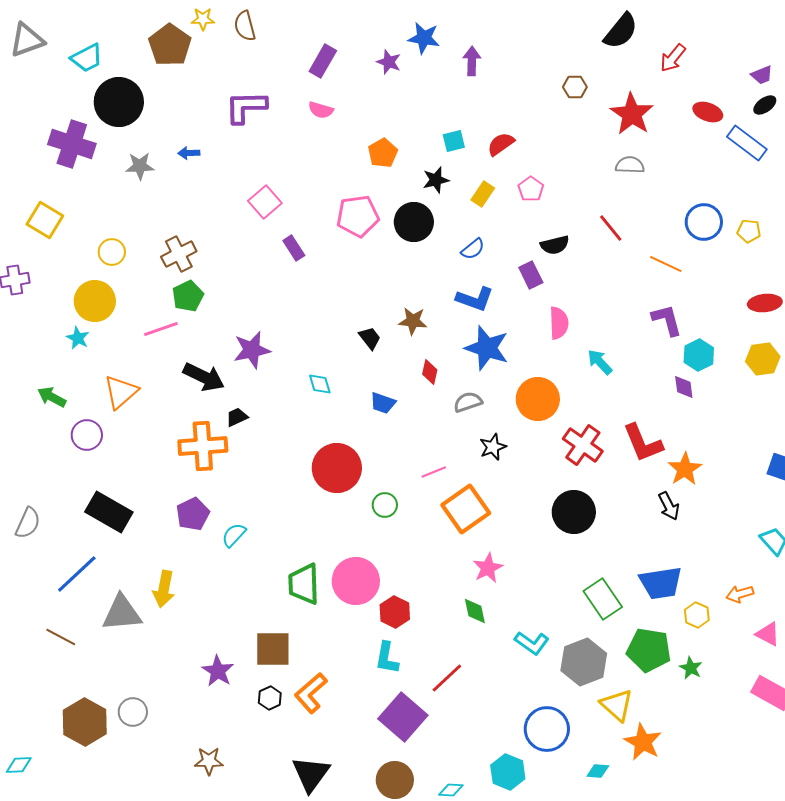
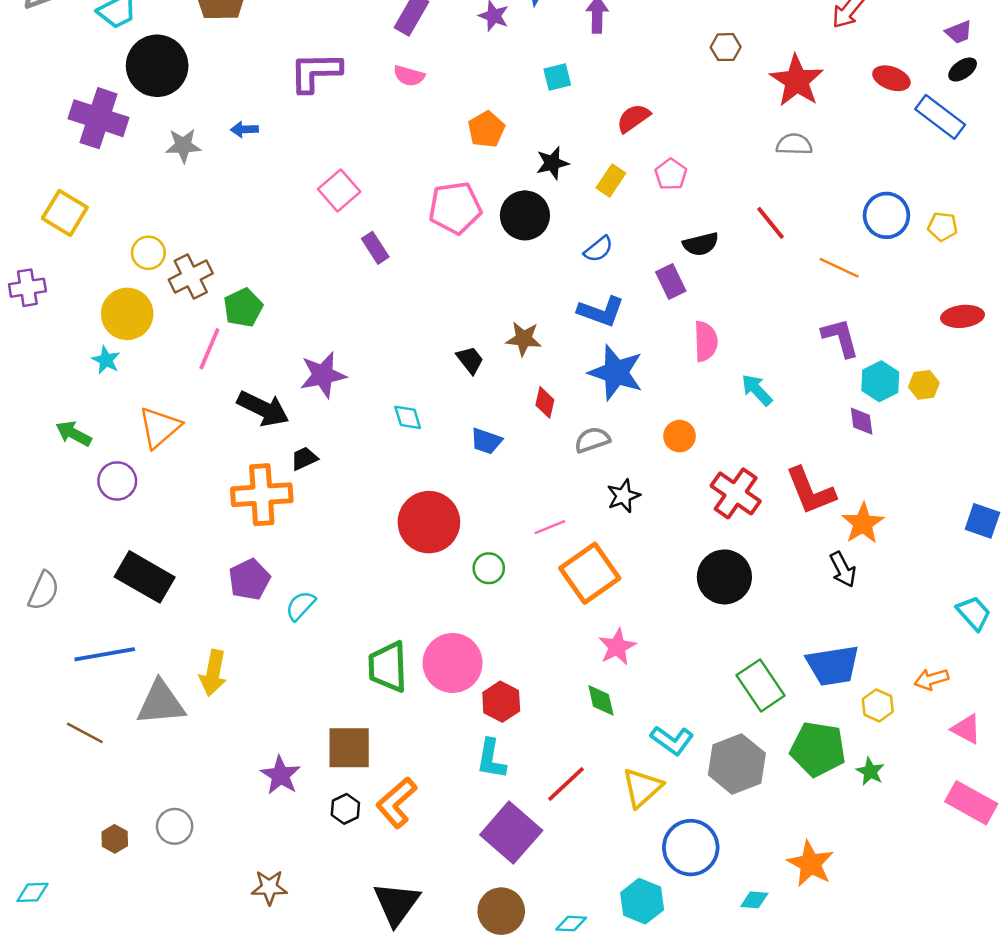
cyan square: (454, 141) -> (557, 77), moved
brown cross: (179, 254) -> (191, 276), moved
pink line: (161, 329) -> (209, 349), turned -48
yellow hexagon: (763, 359) -> (924, 385), moved, size x0.7
orange circle: (538, 399) -> (680, 436), size x0.6
blue line: (77, 574) -> (105, 654), turned 33
yellow triangle: (617, 705) -> (642, 788), moved, turned 36
brown hexagon: (85, 722) -> (115, 839), size x0.5

